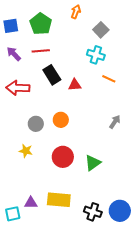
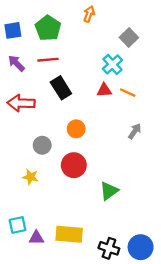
gray square: (101, 30) -> (129, 37), moved
cyan cross: (96, 55) -> (112, 64), turned 30
red triangle: (75, 85) -> (104, 90), moved
orange circle: (61, 120) -> (76, 129), moved
gray arrow: (115, 122) -> (135, 131), moved
red circle: (63, 157) -> (74, 165), moved
cyan square: (13, 214) -> (18, 225), moved

